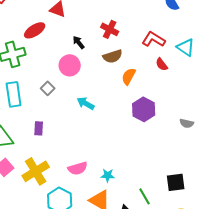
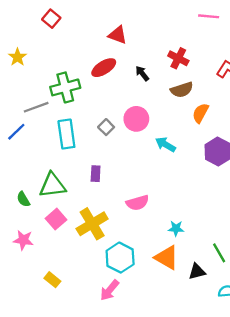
red ellipse: (35, 30) -> (104, 68), moved
pink circle: (70, 65) -> (136, 119), moved
cyan arrow: (86, 103) -> (165, 145), moved
pink semicircle: (78, 168) -> (138, 203), moved

